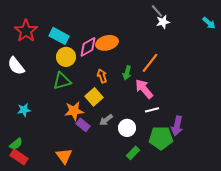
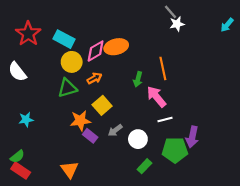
cyan arrow: (209, 23) -> (227, 25), turned 88
orange line: (150, 63) -> (163, 68), turned -50
orange arrow: (102, 76) -> (94, 78), moved, turned 80

